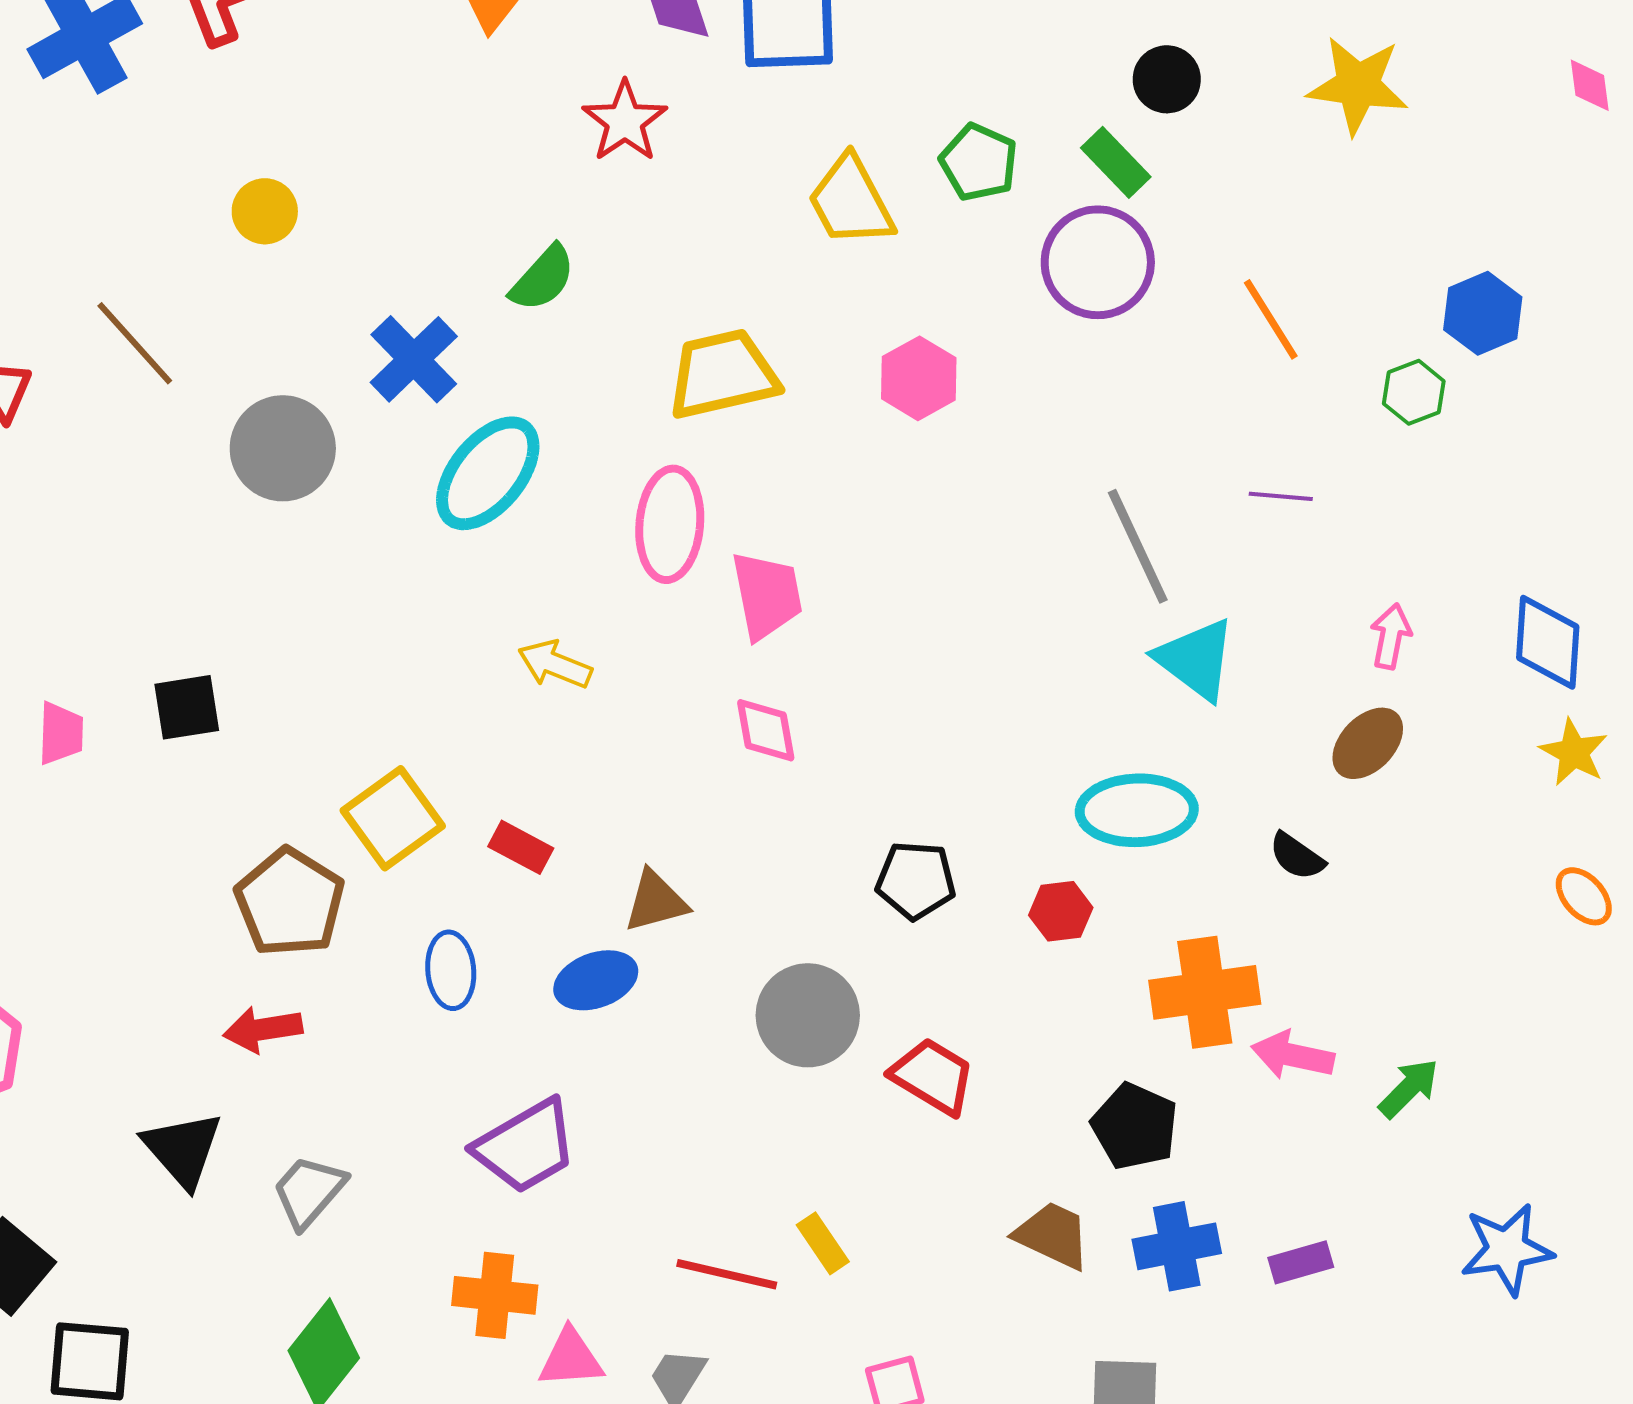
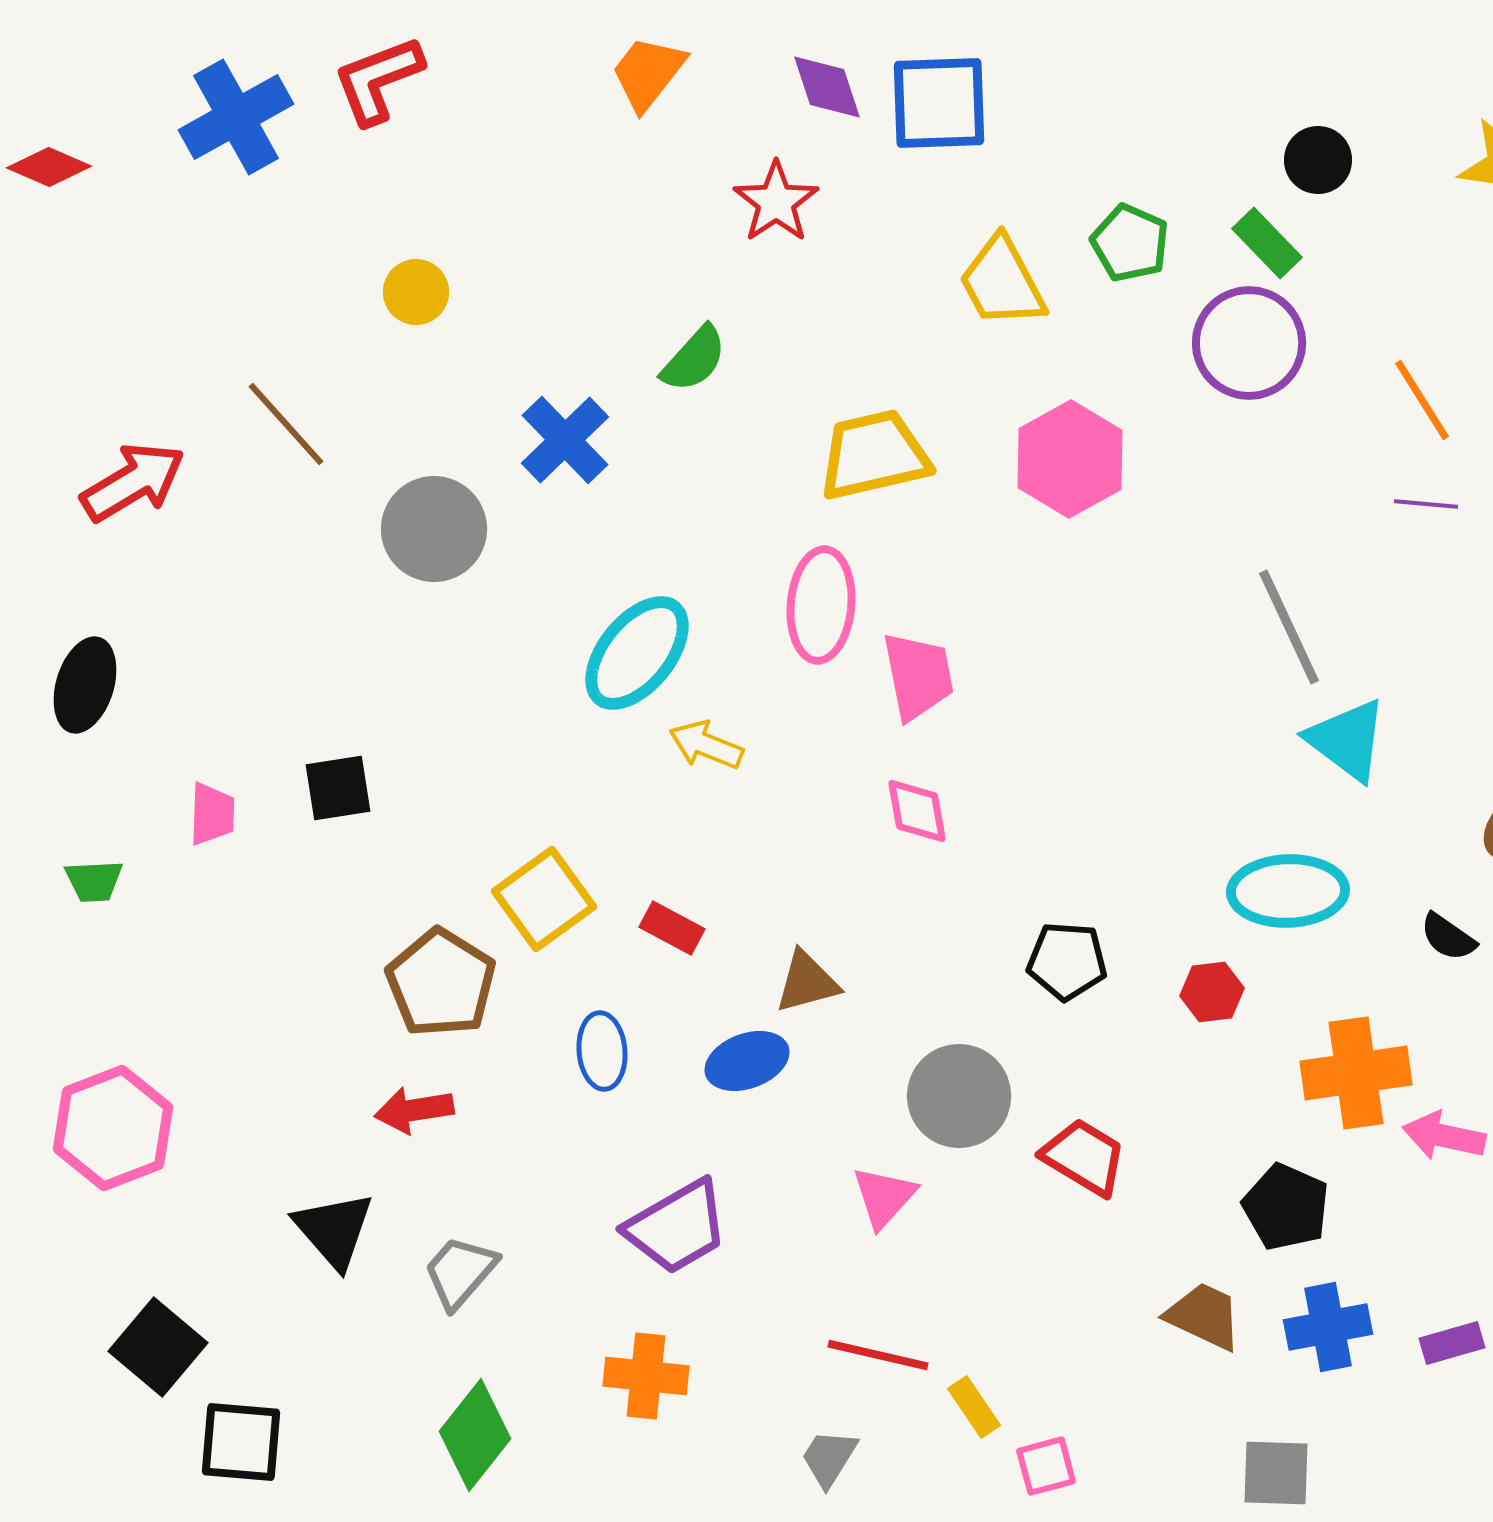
pink hexagon: (919, 378) -> (1070, 459), size x1.4
cyan ellipse: (488, 473) -> (637, 653), moved
purple line: (1281, 496) -> (1426, 504), moved
yellow rectangle: (823, 1243) -> (974, 1407), moved
pink triangle: (571, 1358) -> (884, 1197), moved, turned -44

